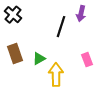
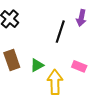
pink rectangle: (87, 60) -> (79, 66), moved, turned -48

